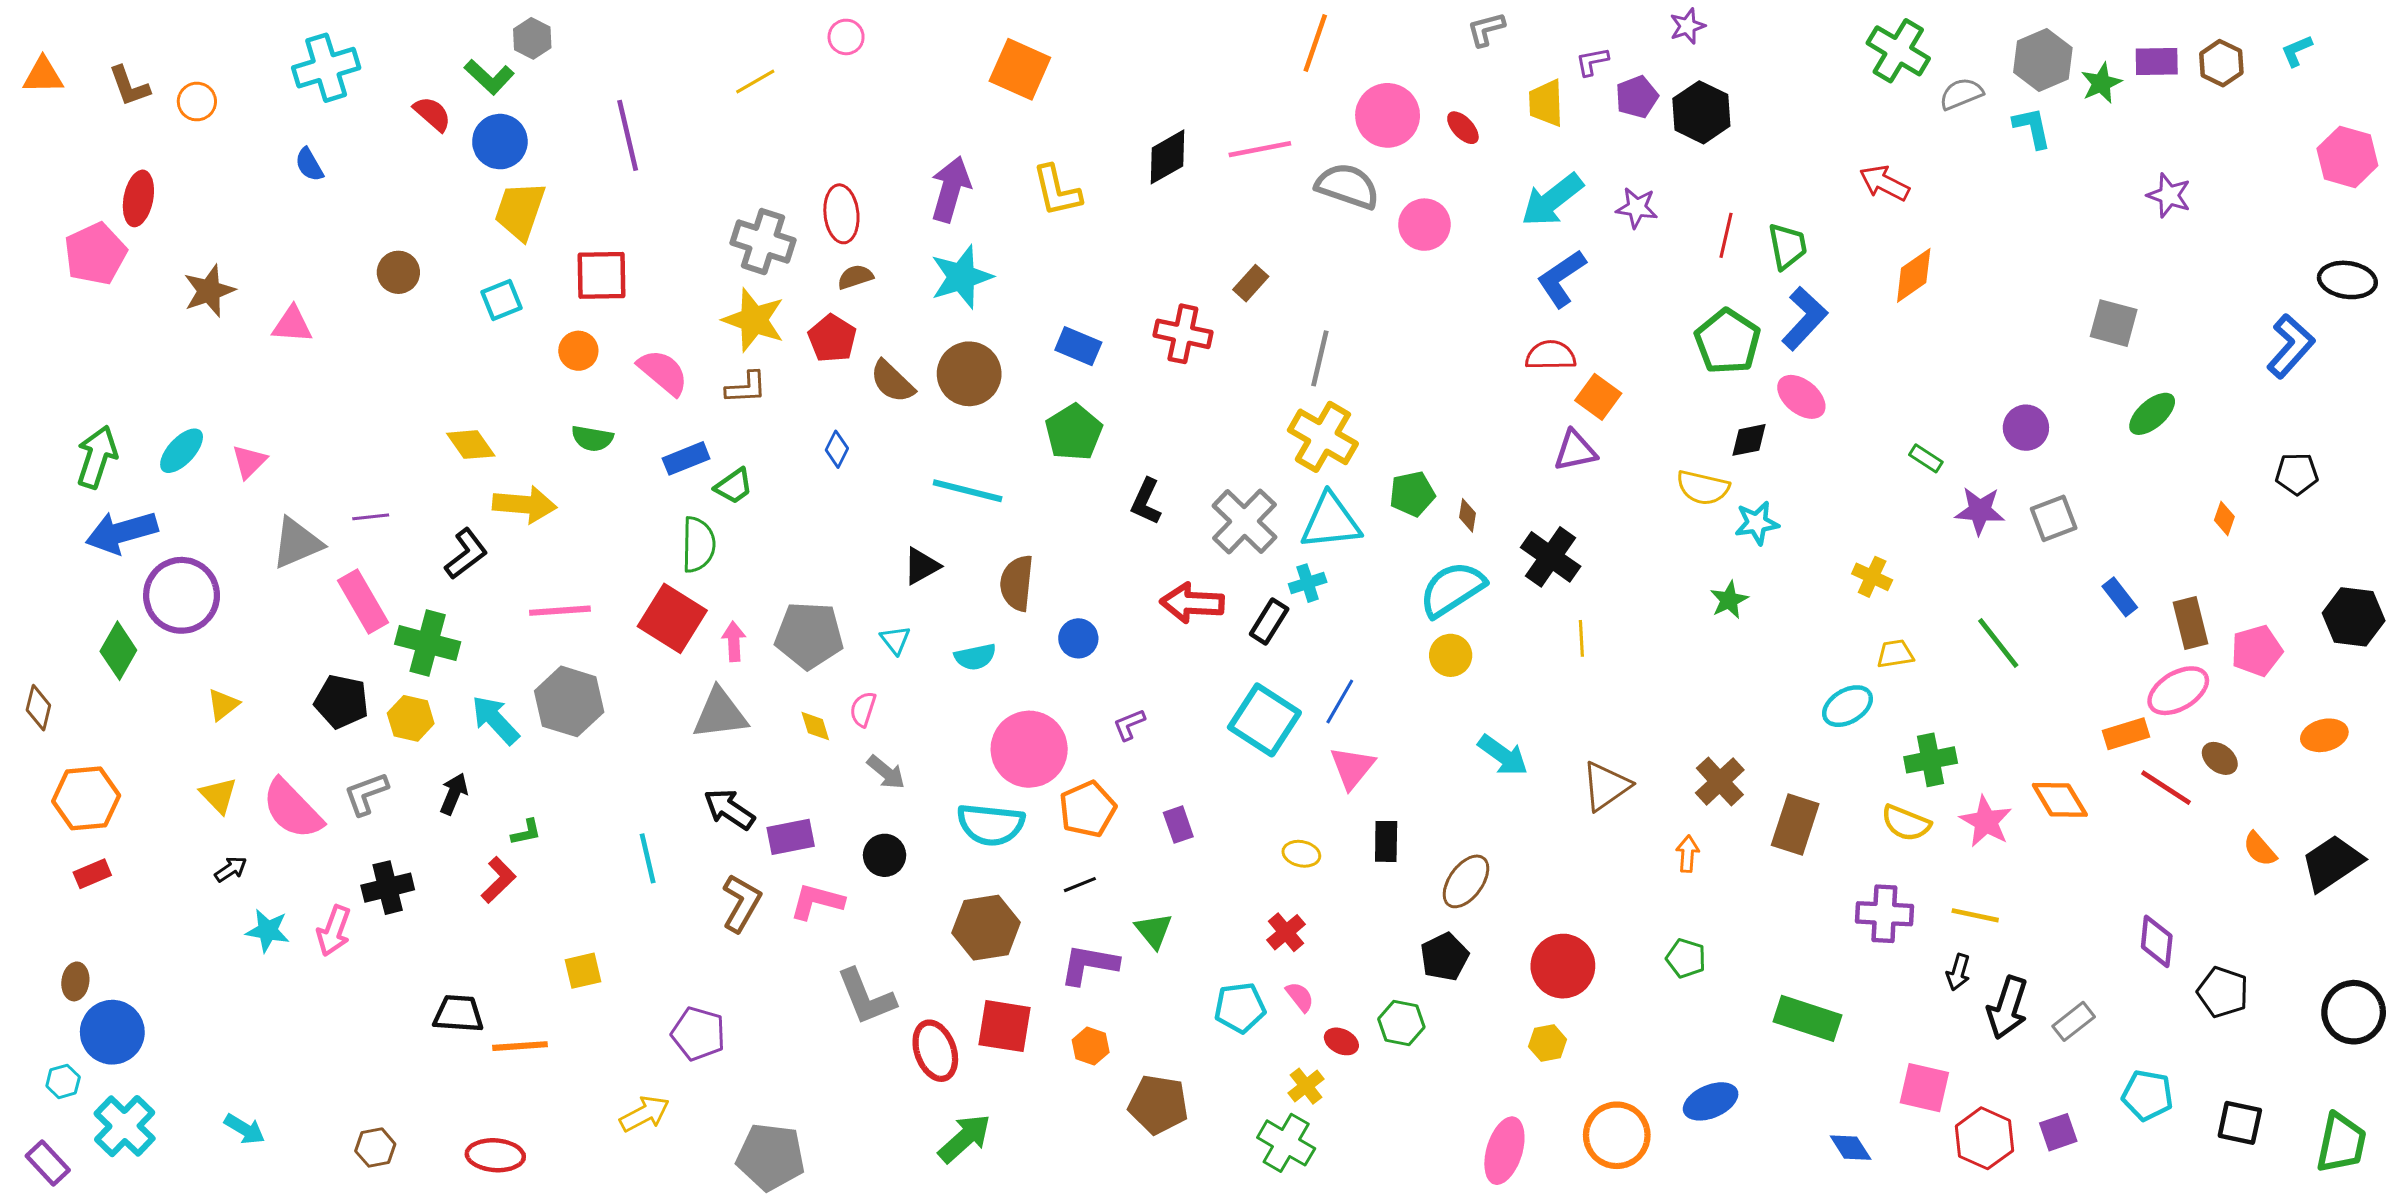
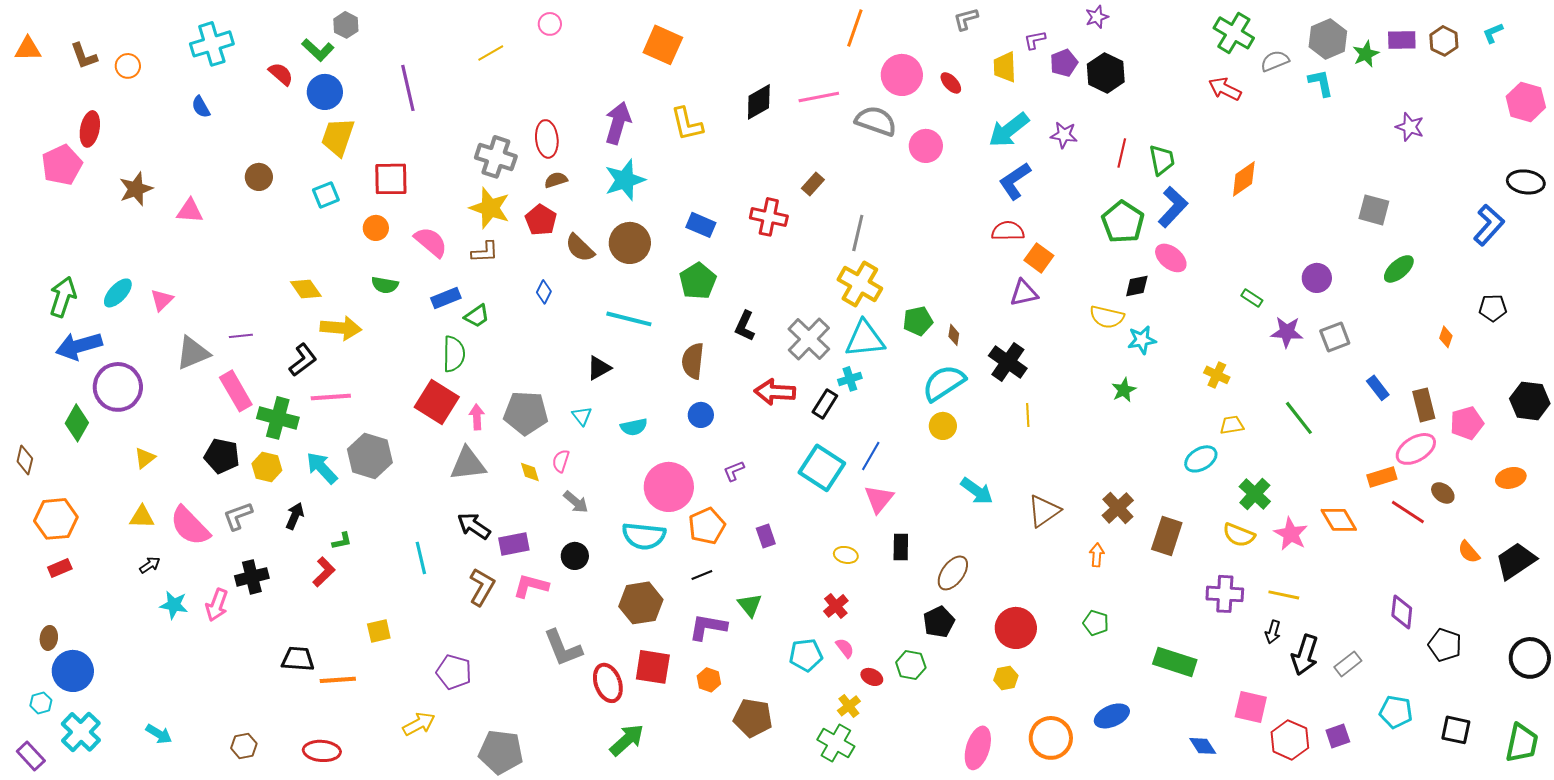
red arrow: (1884, 183) -> (1225, 89), moved
brown semicircle: (1017, 583) -> (693, 361), moved
pink line: (560, 611) -> (331, 397), moved
green cross: (1931, 760) -> (1255, 494), turned -36
yellow triangle: (218, 795) -> (142, 517), turned -44

